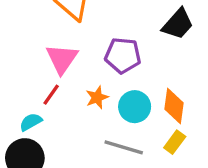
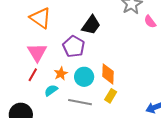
black trapezoid: (178, 24) -> (91, 25), moved
purple pentagon: (123, 55) -> (74, 46), turned 30
cyan semicircle: (31, 122) -> (51, 90), moved

